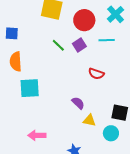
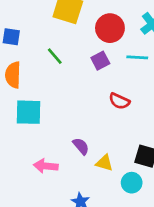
green line: (58, 45) -> (55, 56), moved
purple semicircle: (78, 103) -> (81, 146), moved
pink arrow: (37, 135) -> (46, 166), moved

